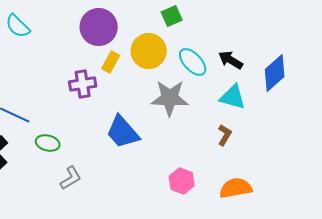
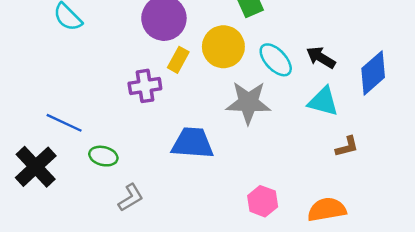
blue trapezoid: (123, 132) -> (192, 143), turned 135
brown L-shape: (225, 135) -> (347, 147), moved, turned 45

